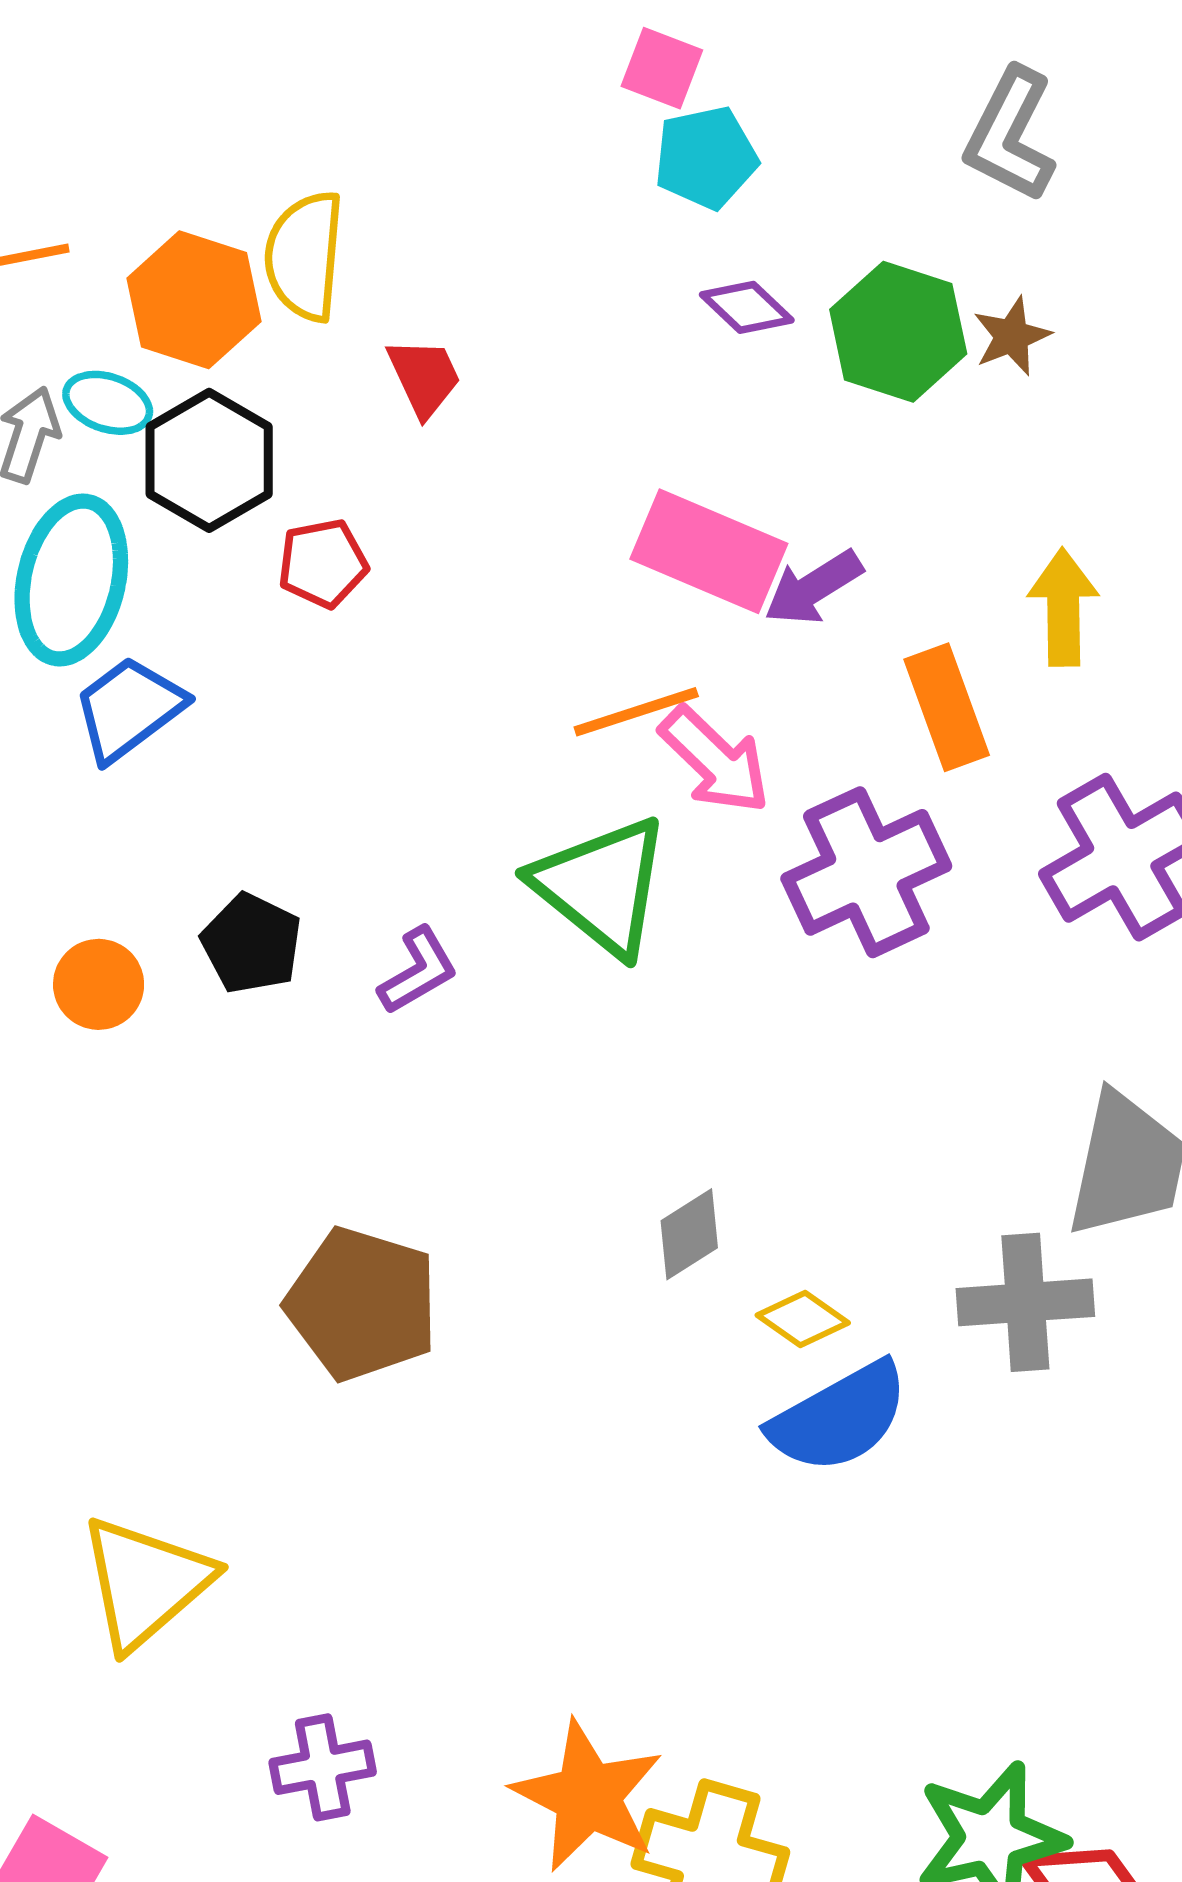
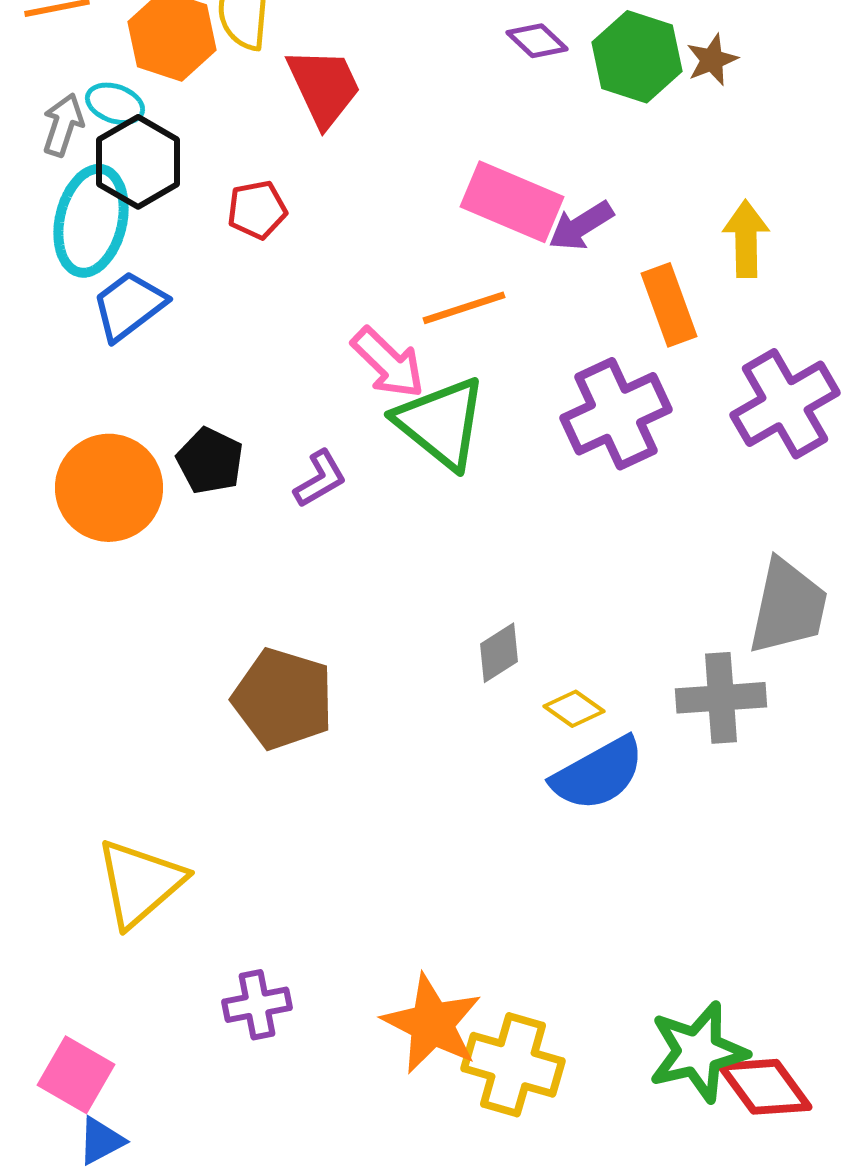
red trapezoid: (424, 377) -> (324, 87), size x1.5
black hexagon: (209, 460) -> (138, 162), moved
pink arrow: (715, 760) -> (388, 363), moved
orange circle: (99, 984) -> (109, 488), size x1.8

